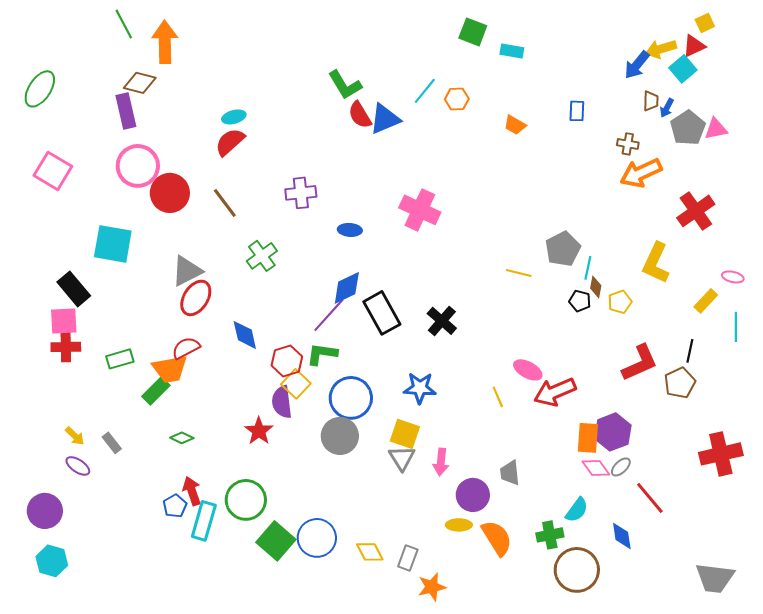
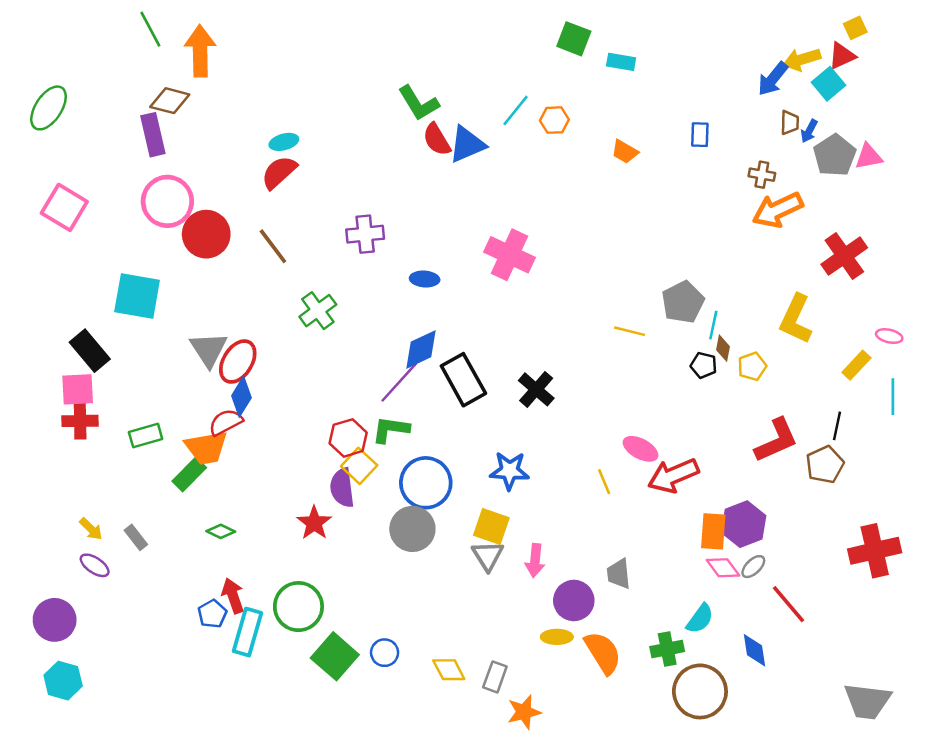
gray triangle: (187, 271) -> (209, 349), moved, turned -36
blue diamond: (245, 335) -> (241, 397), moved, turned 44
blue circle: (317, 538) -> (385, 653), size x0.6

